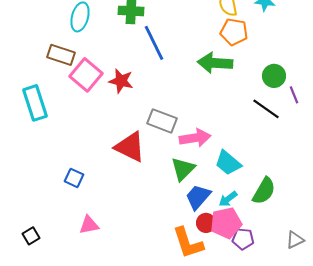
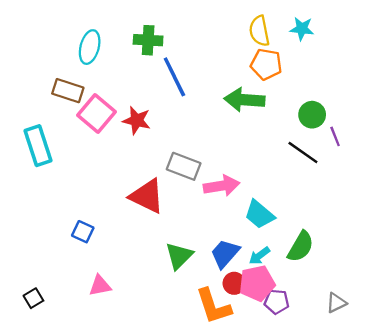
green triangle: (183, 169) -> (179, 256), moved

